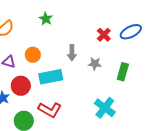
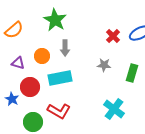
green star: (46, 19) -> (55, 20), size x1.6
gray arrow: (72, 53) -> (65, 48), moved

